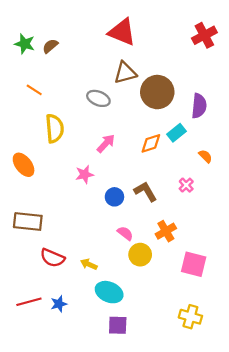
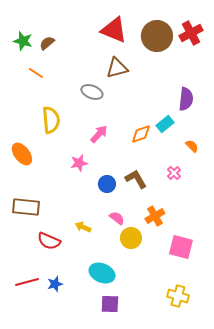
orange line: (34, 90) -> (36, 73), moved
brown circle: (157, 92) -> (157, 36), moved
yellow arrow: (89, 264) -> (83, 227), moved

